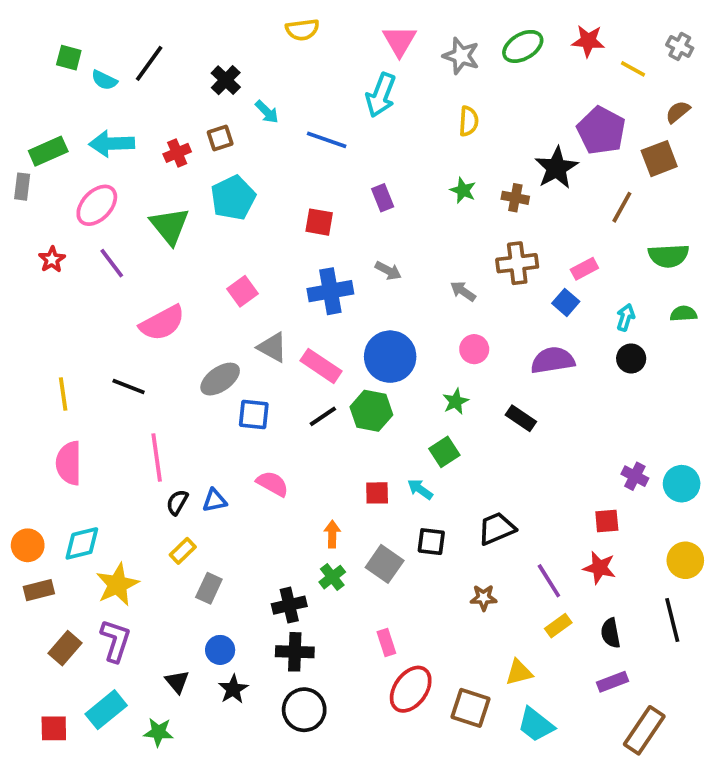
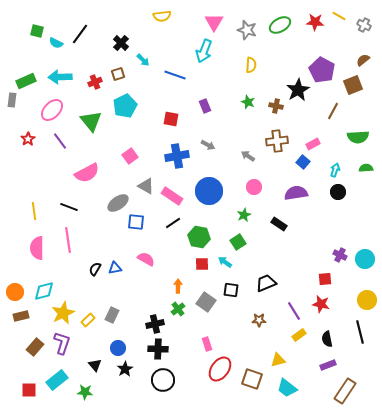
yellow line: (633, 69) -> (339, 16), moved
green hexagon: (371, 411) -> (199, 237), moved
pink line: (157, 457) -> (68, 240), moved
yellow rectangle: (183, 551) -> (88, 320), moved

